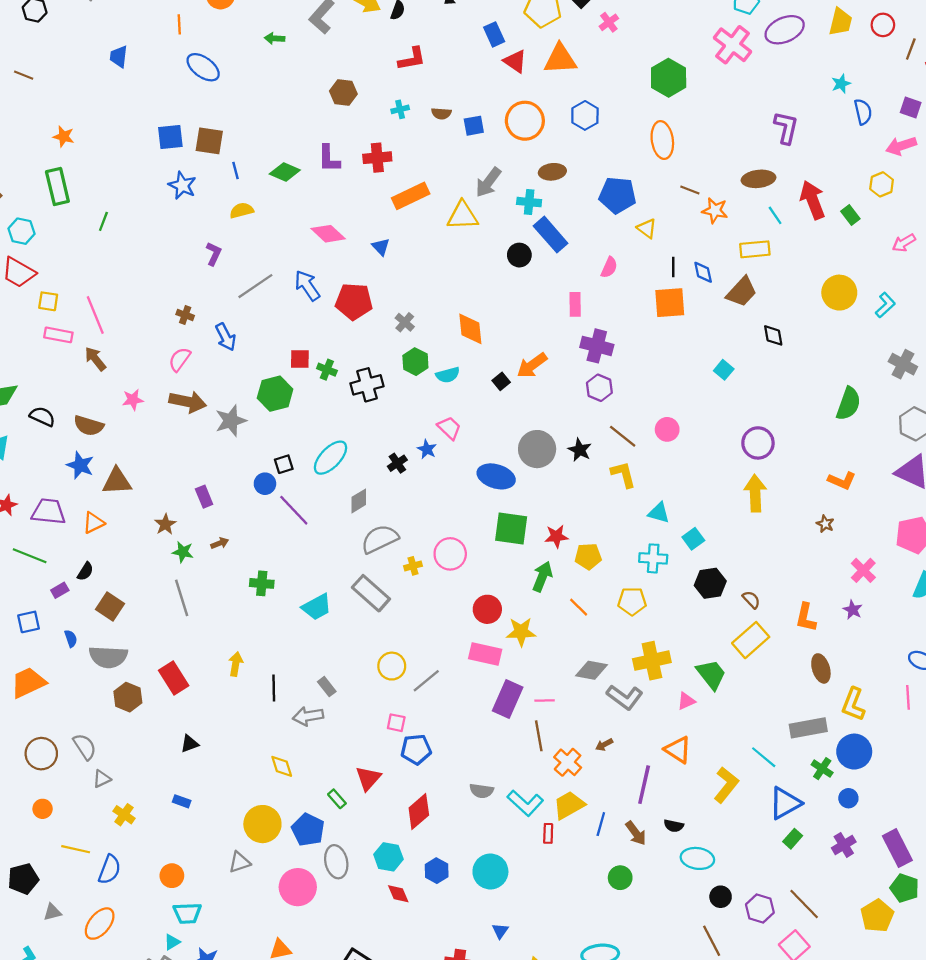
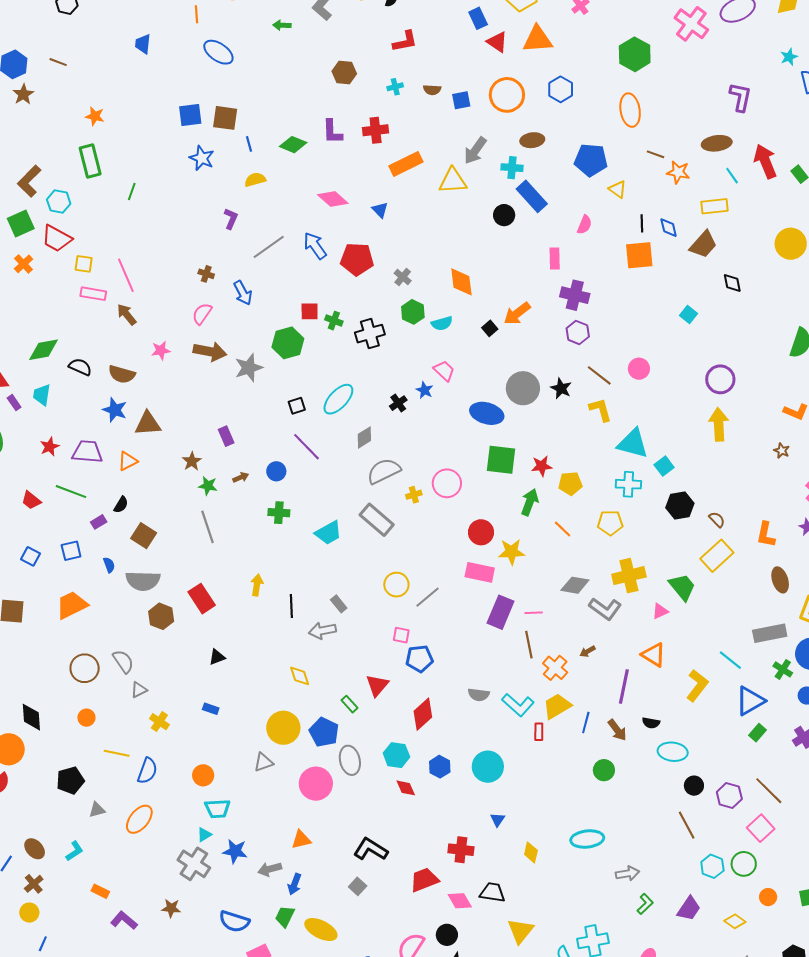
blue circle: (265, 484) -> (276, 471), moved
cyan triangle: (659, 513) -> (633, 443), size x1.6

